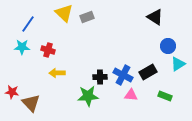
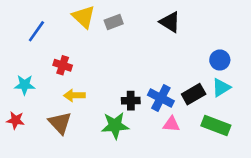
black triangle: (155, 17) -> (170, 22), moved
cyan star: (22, 47) -> (25, 85), moved
cyan triangle: (178, 64) -> (221, 88), moved
green rectangle: (165, 96) -> (216, 126), size x1.5
brown triangle: (31, 103) -> (60, 123), moved

